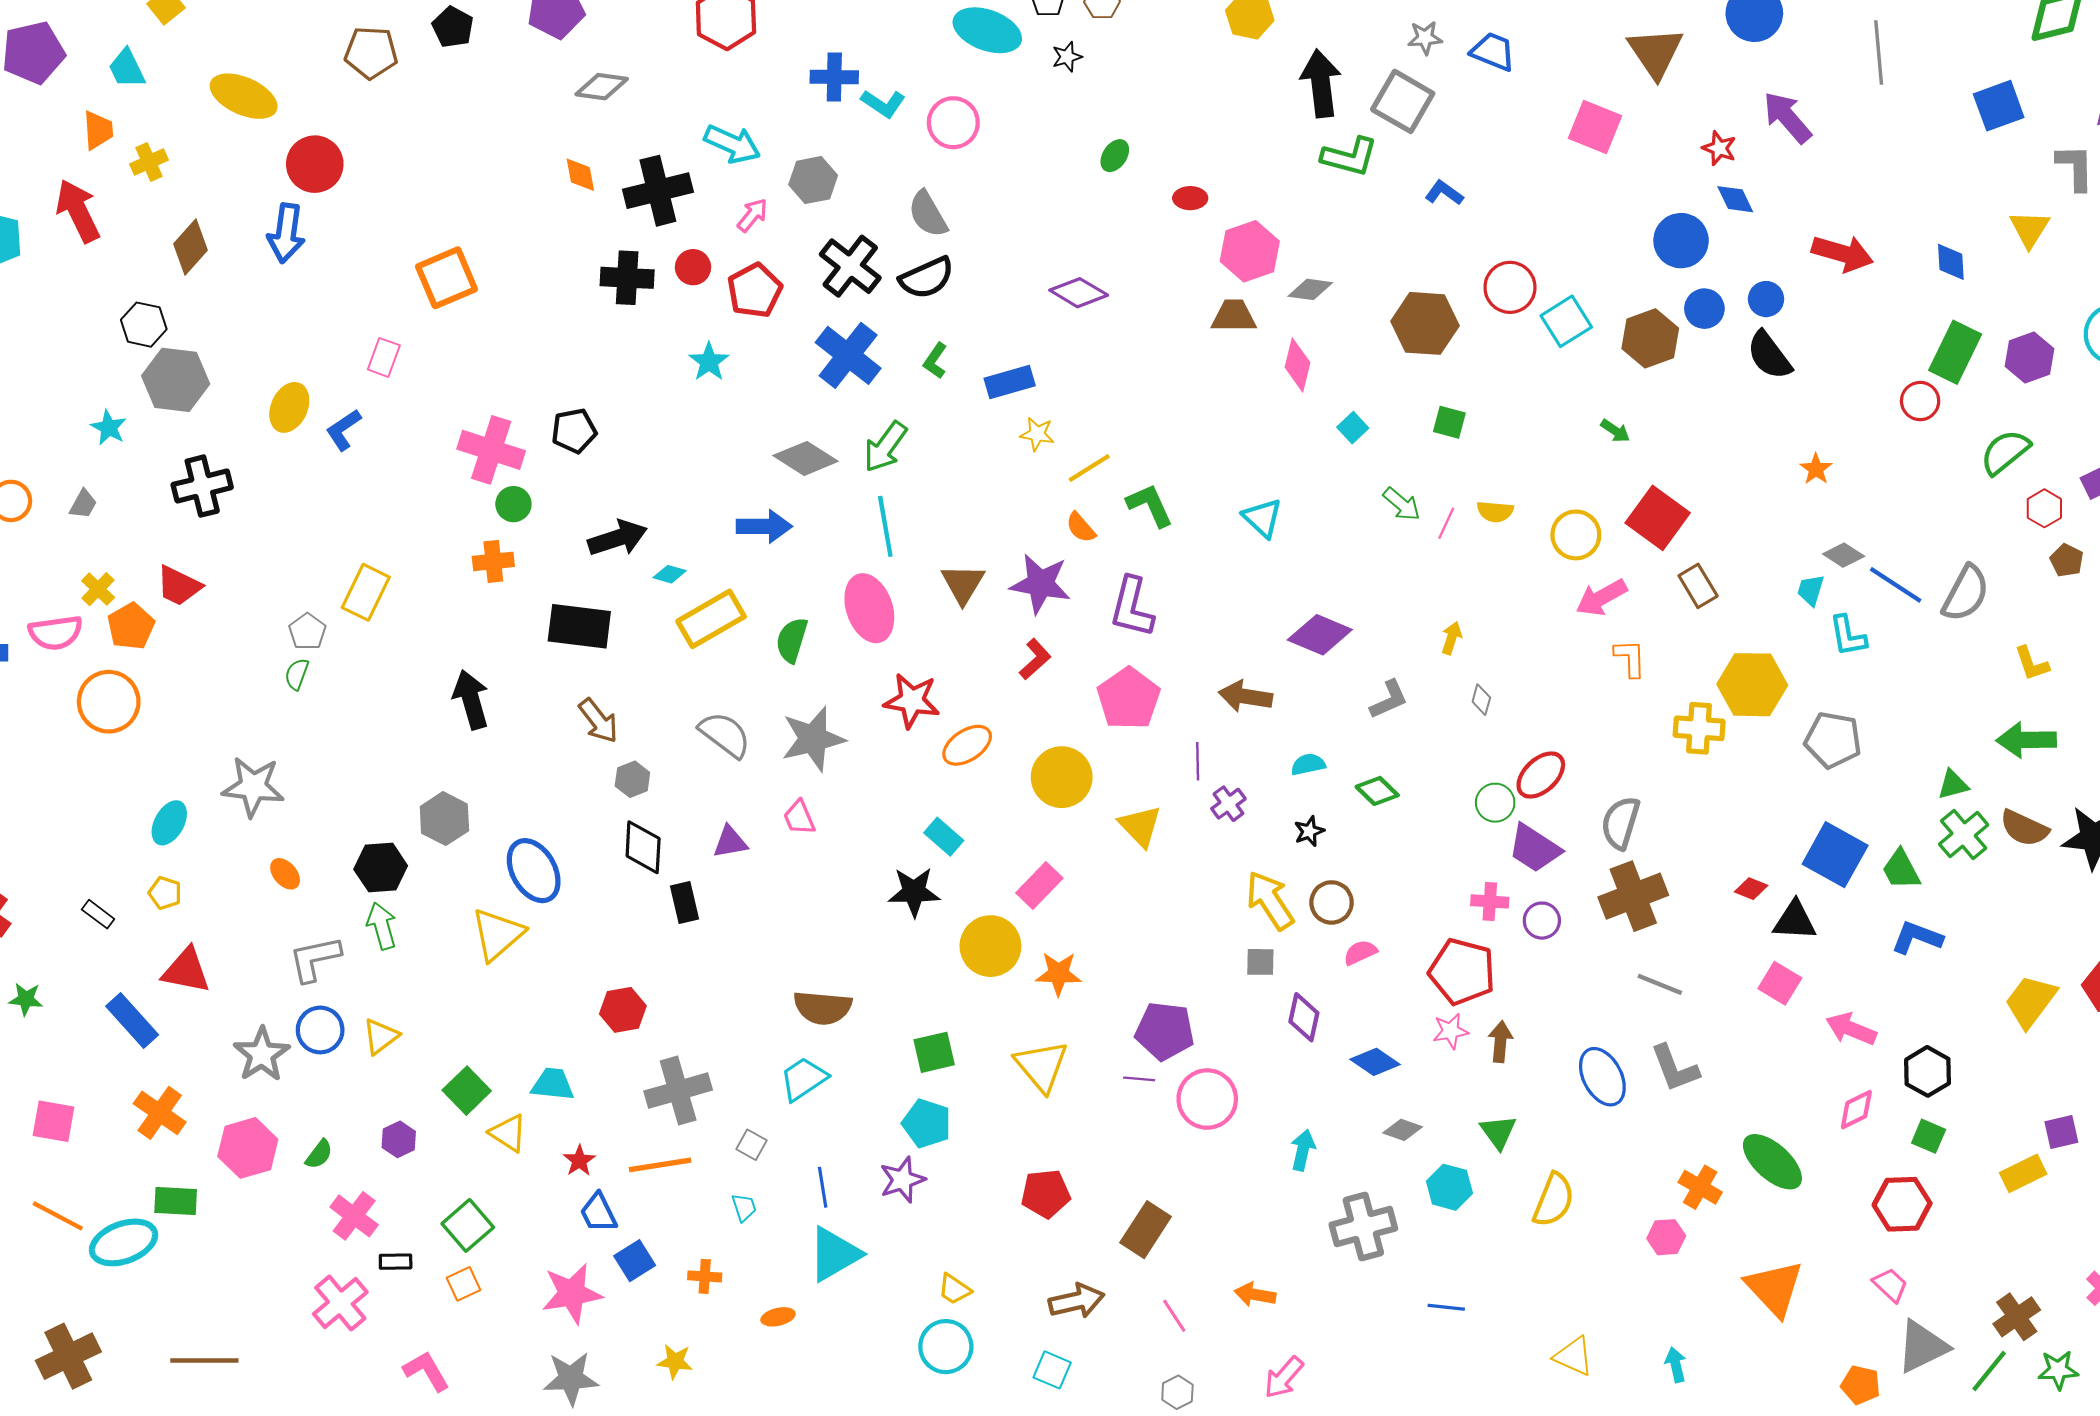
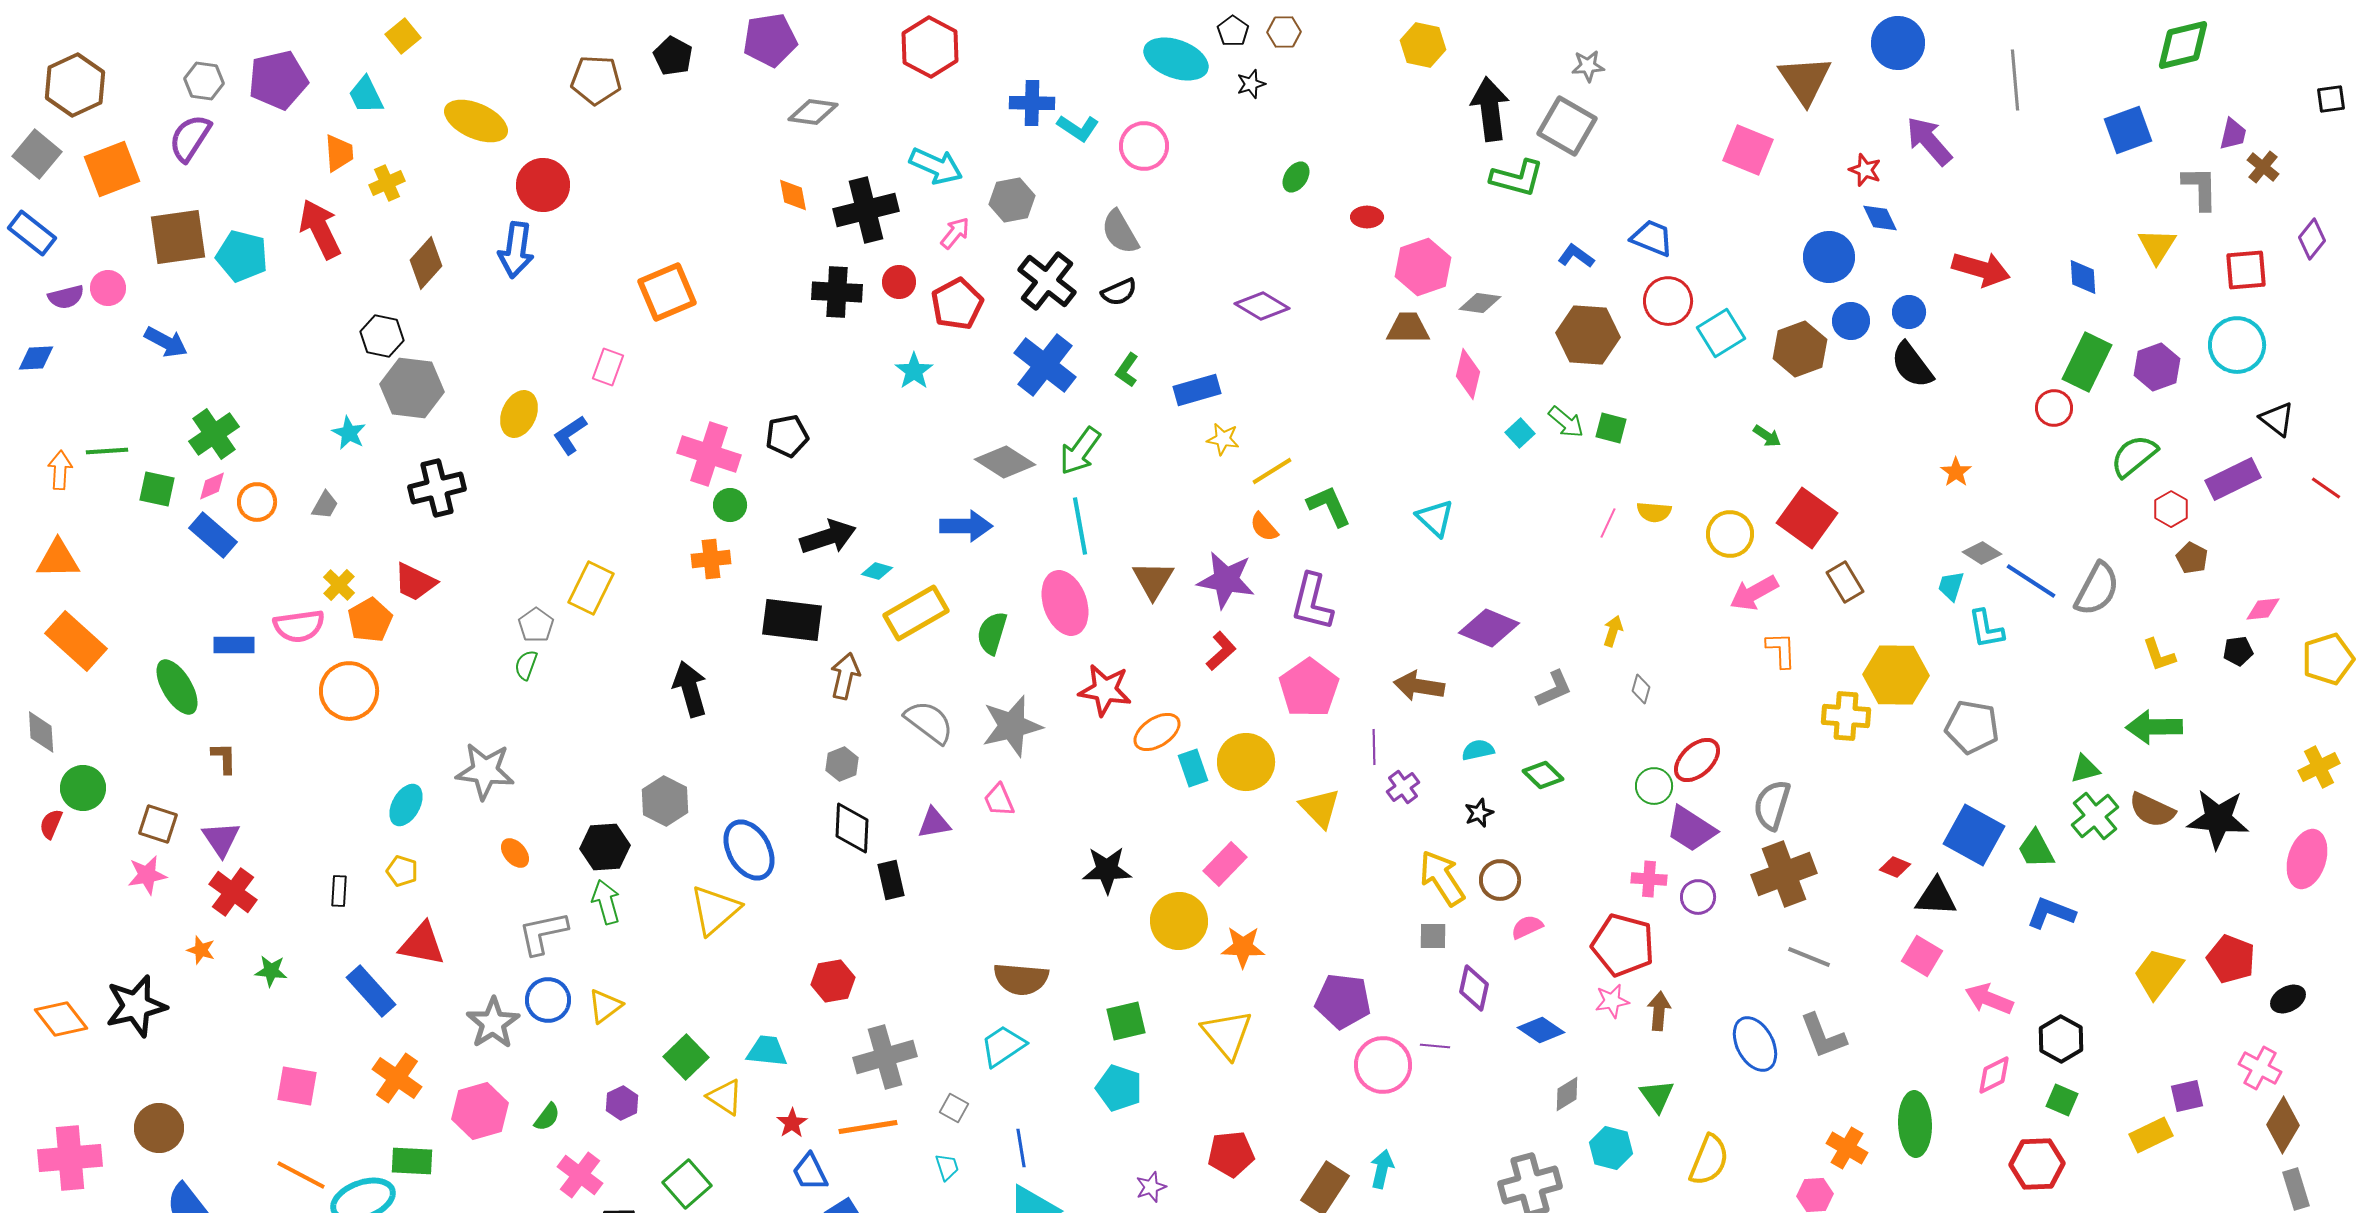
blue trapezoid: (1493, 52) -> (1652, 238), moved
blue L-shape: (1444, 193) -> (1576, 256), moved
black semicircle: (927, 278) -> (1119, 292), size x0.7
green arrow: (1402, 504) -> (1566, 422), moved
brown arrow: (598, 721) -> (845, 676), moved, turned -129
cyan rectangle: (944, 837) -> (1193, 768), moved, turned 30
black rectangle: (98, 914) -> (339, 891), turned 56
purple line: (1139, 1079) -> (1435, 1046), moved
gray diamond: (1403, 1130) -> (1567, 1094), turned -51
cyan arrow: (1303, 1150) -> (1382, 1169), moved
green ellipse: (1772, 1162) -> (1915, 1124), turned 46
purple star: (902, 1180) -> (1151, 1187), moved, size x0.7

